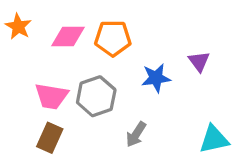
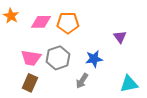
blue star: (156, 78) -> (94, 59), moved

